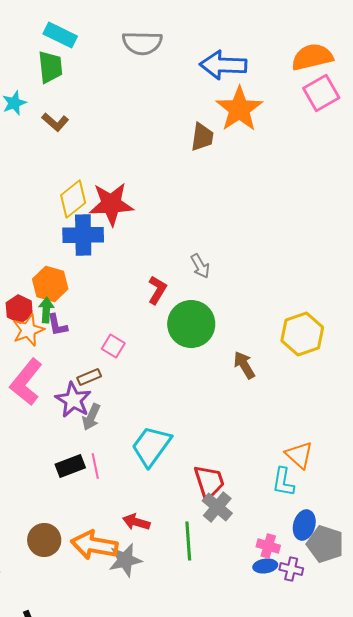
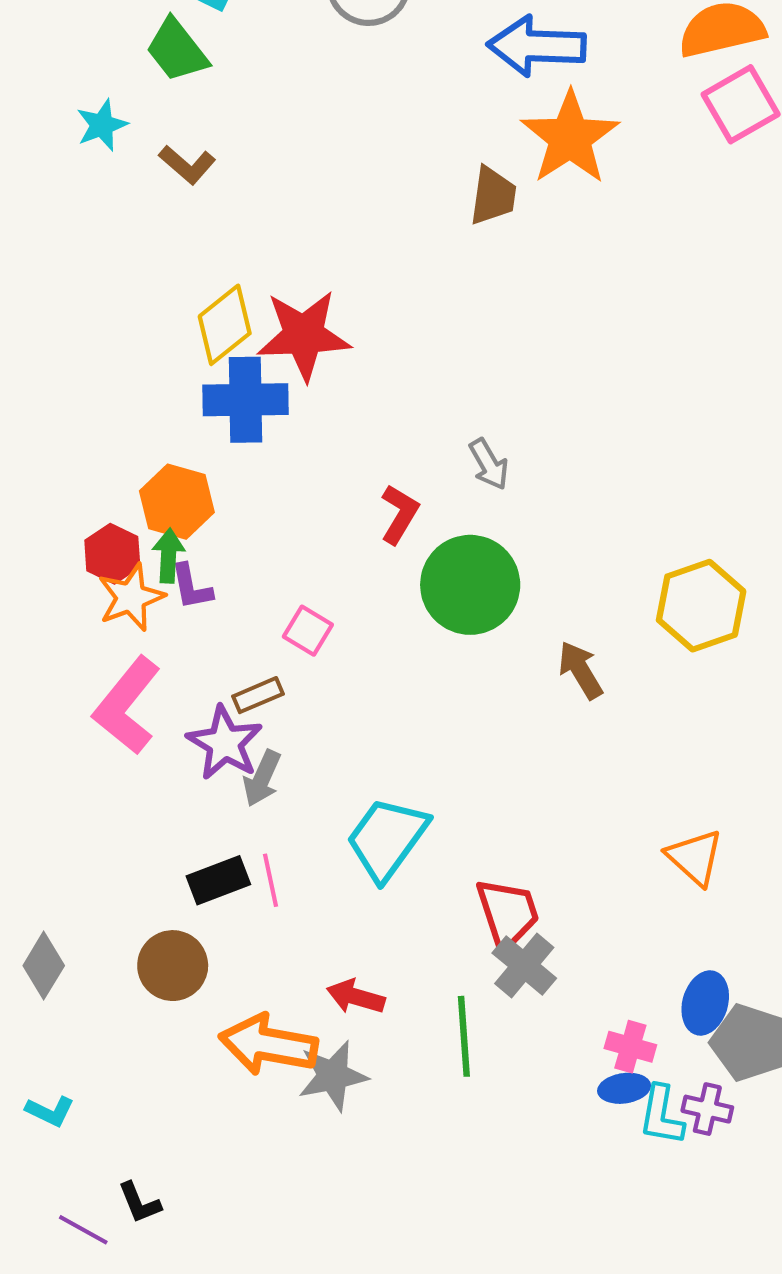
green trapezoid: (50, 67) -> (177, 50), turned 148
cyan L-shape: (283, 482) -> (662, 1115), moved
brown circle: (44, 540) -> (173, 966), moved
purple cross: (291, 569) -> (707, 1109), moved

